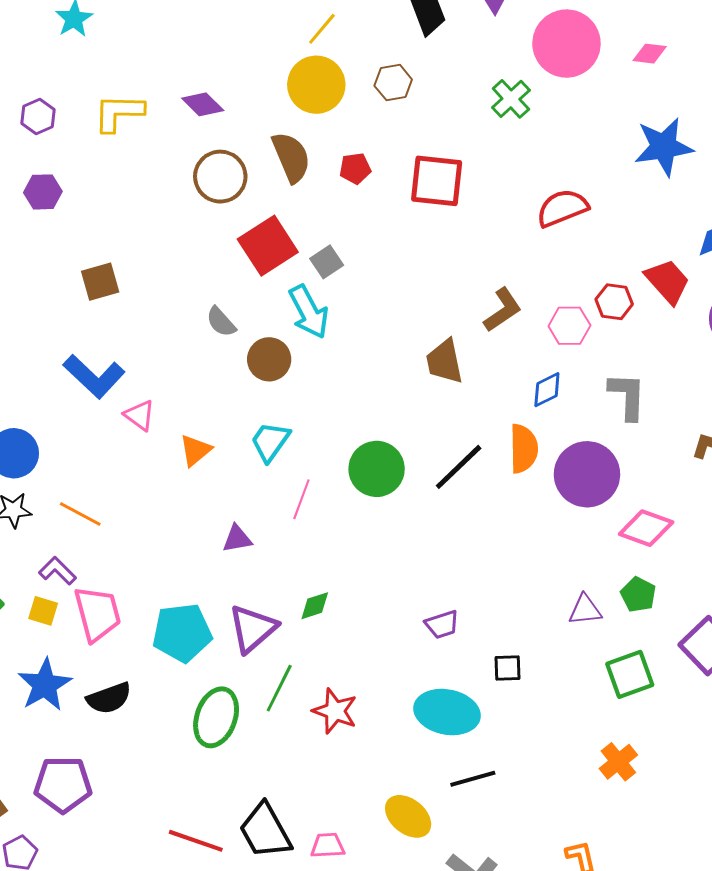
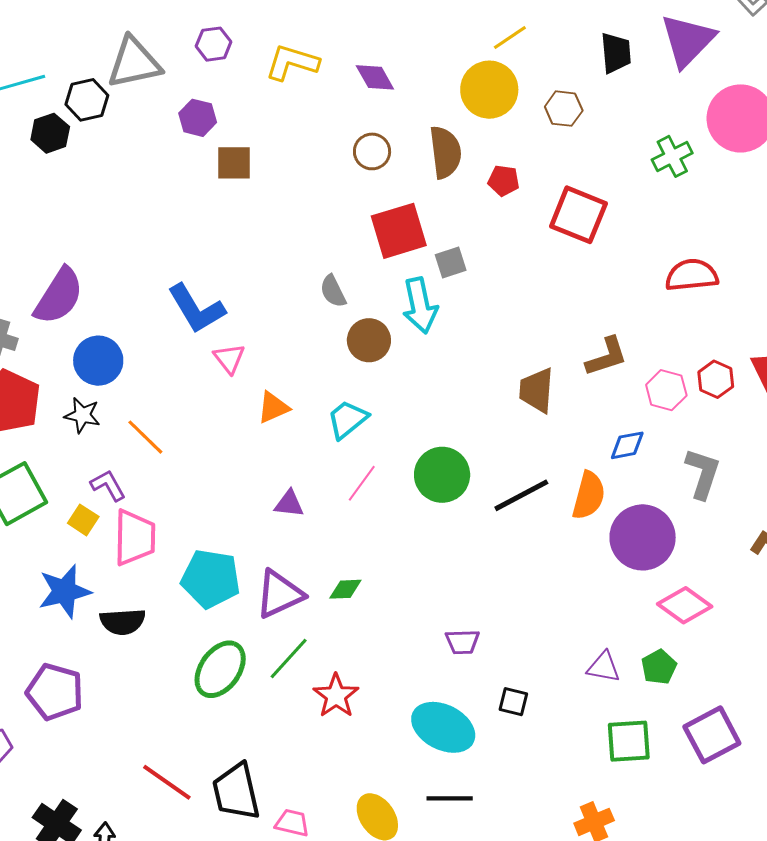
brown circle: (220, 177) -> (372, 151), size x0.7
brown square: (100, 282) -> (234, 163), moved

